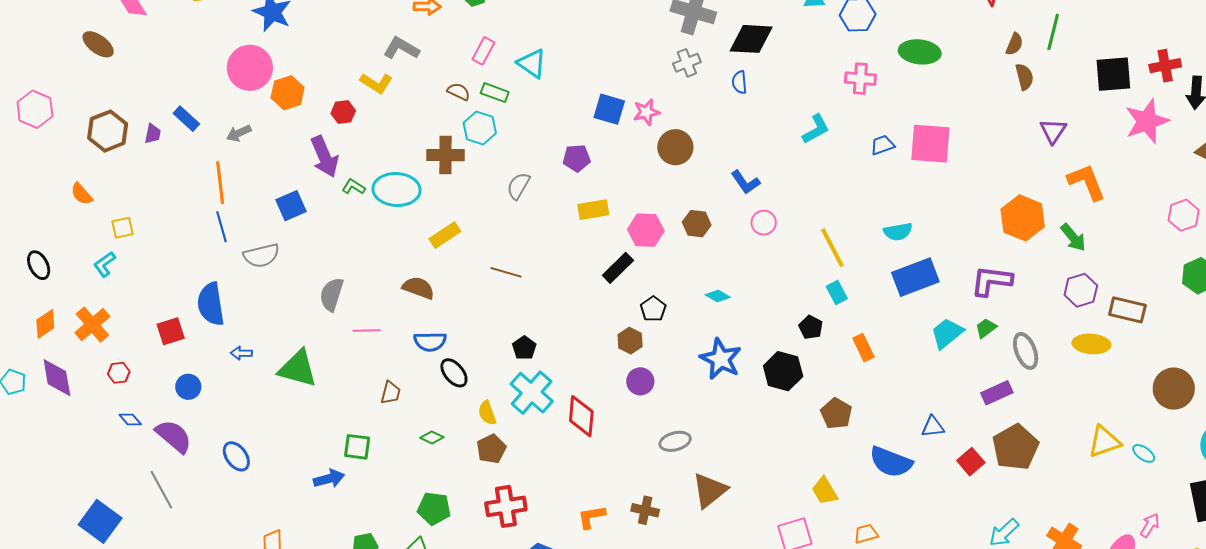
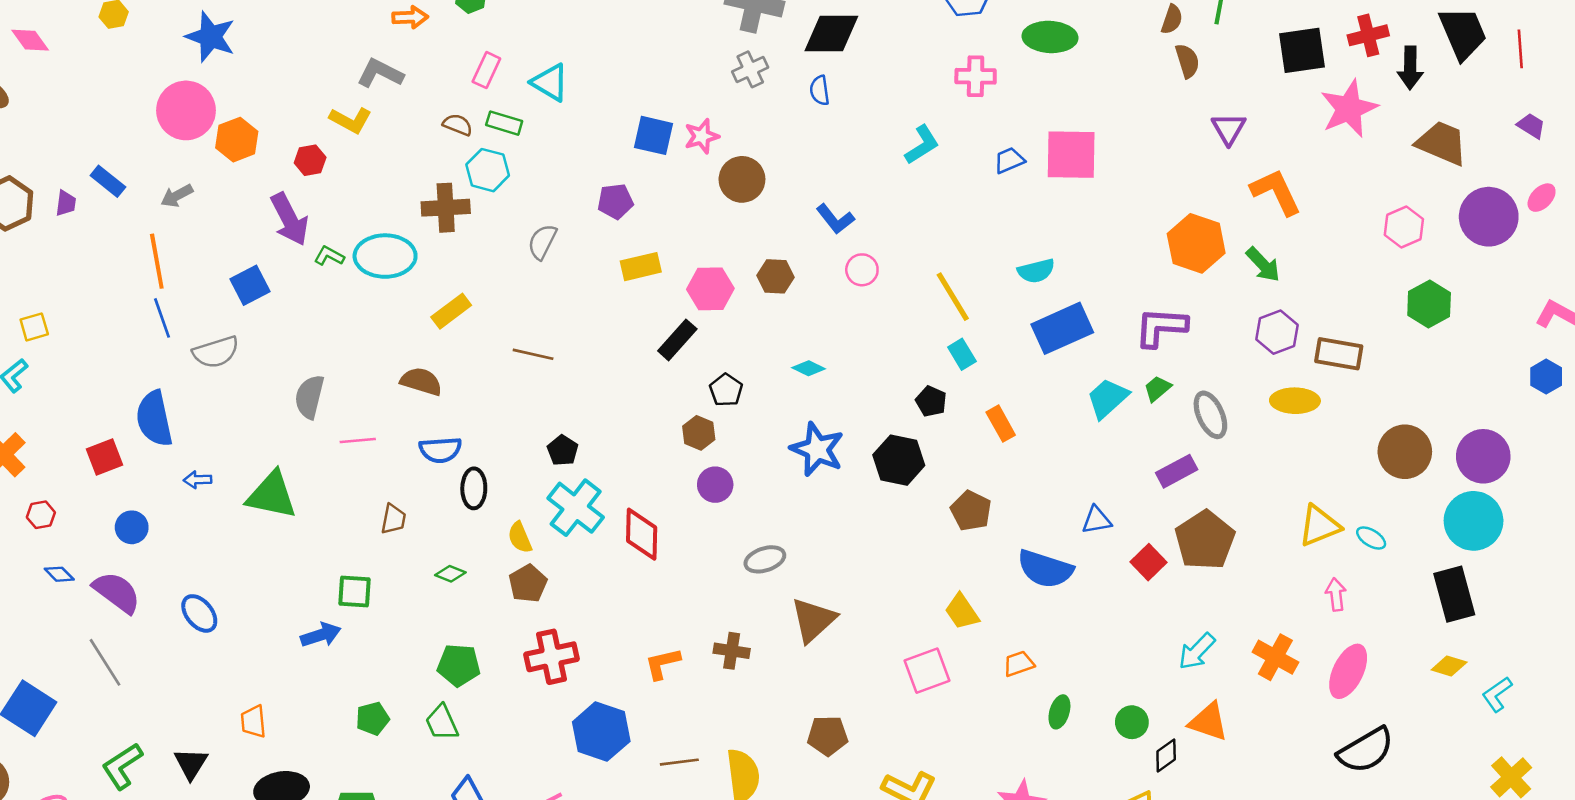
black ellipse: (454, 373) -> (474, 488), turned 44
pink arrow: (1150, 525) -> (1336, 594), moved, turned -35

